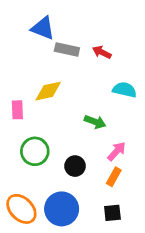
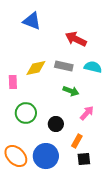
gray rectangle: (67, 50) -> (64, 66), moved
red arrow: (102, 52) -> (76, 39), size x1.5
orange rectangle: (114, 177) -> (77, 141), moved

